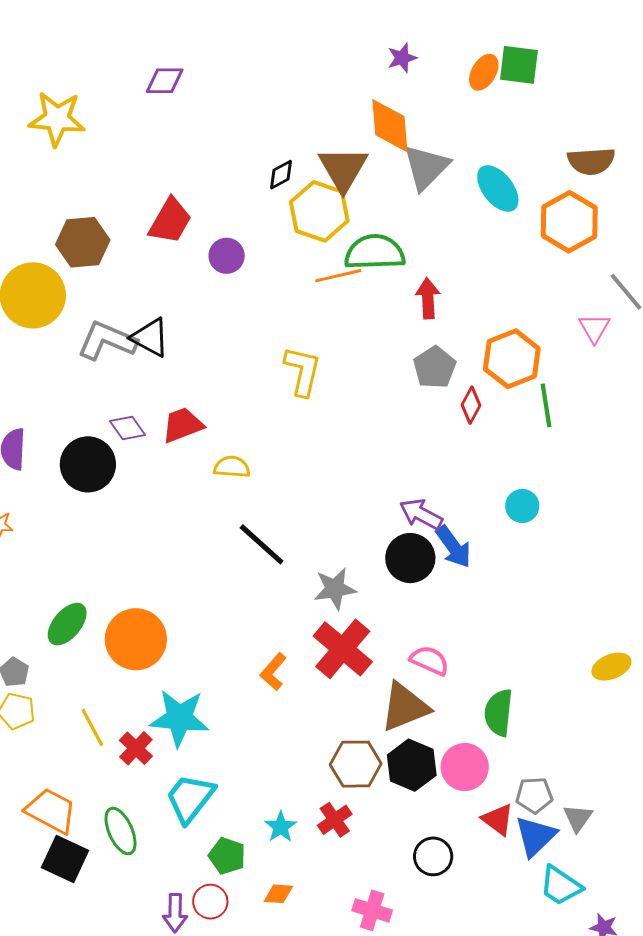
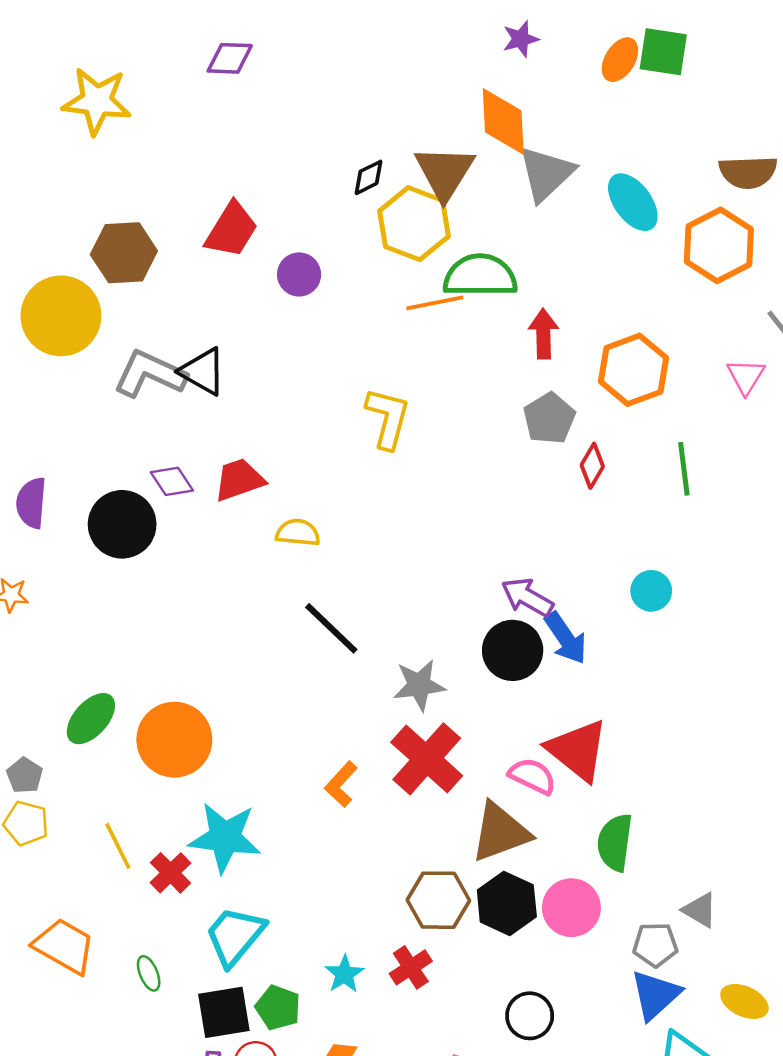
orange hexagon: (512, 359) -> (633, 370), moved
yellow ellipse: (611, 667) -> (744, 1001), moved, turned 45
gray triangle: (578, 818) -> (700, 910), moved, turned -36
red triangle: (498, 820) -> (578, 750), moved, size x1.6
green ellipse: (121, 831) -> (149, 973), size x0.6
black square: (65, 859) -> (224, 1012), moved, turned -36

